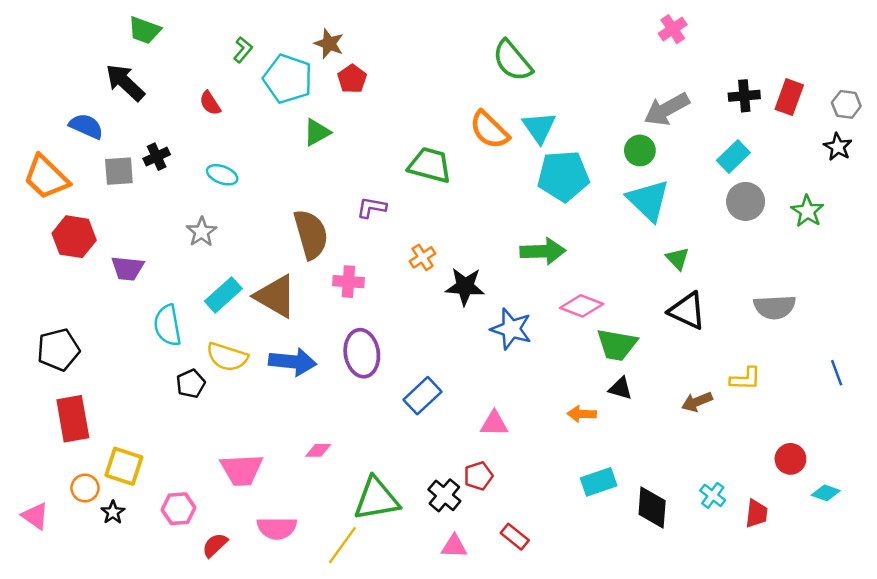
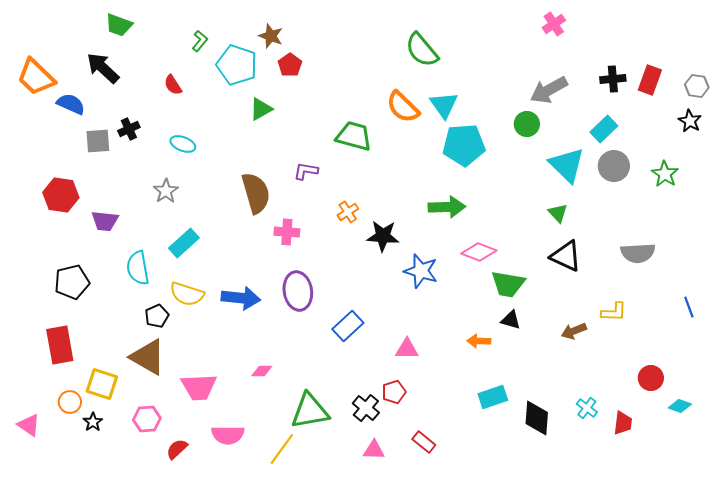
orange trapezoid: (46, 177) -> (36, 77), moved
cyan triangle: (648, 200) -> (567, 165), moved
brown triangle: (276, 296) -> (148, 357), moved
black pentagon: (58, 350) -> (72, 282), moved

